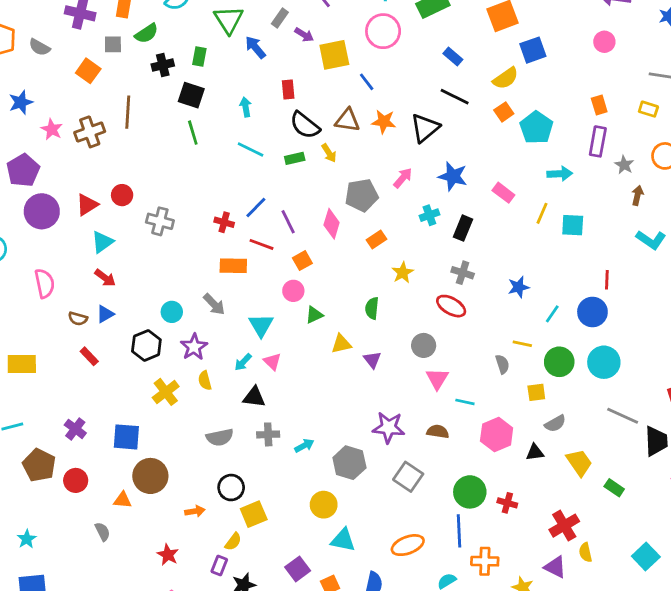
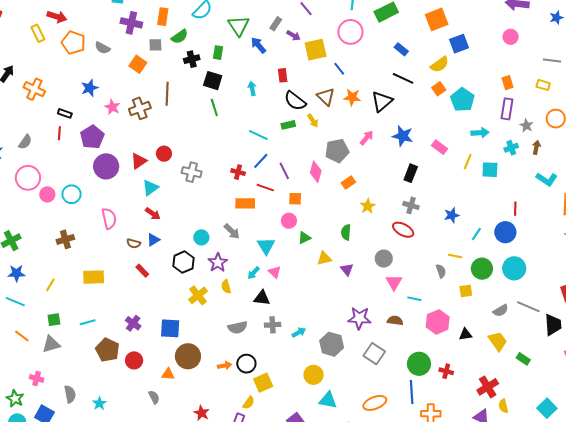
brown triangle: (347, 120) -> (326, 97), turned 36
cyan line: (251, 150) -> (258, 135), moved
cyan cross: (429, 215) -> (511, 148), moved
orange square: (302, 261) -> (295, 199), turned 32
gray semicircle: (555, 424) -> (501, 311), moved
orange arrow: (195, 511) -> (225, 366), moved

